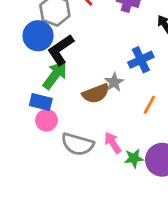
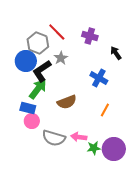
blue cross: (141, 60) -> (99, 78), turned -36
gray star: (114, 82) -> (61, 58), moved
pink arrow: (113, 143) -> (79, 137), turned -49

